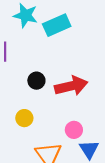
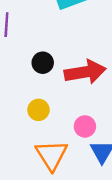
yellow circle: (24, 118) -> (38, 110), moved

